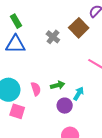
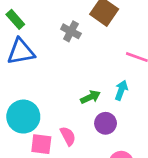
pink semicircle: (36, 89) -> (68, 136), moved
cyan arrow: (79, 94) -> (121, 90), moved

